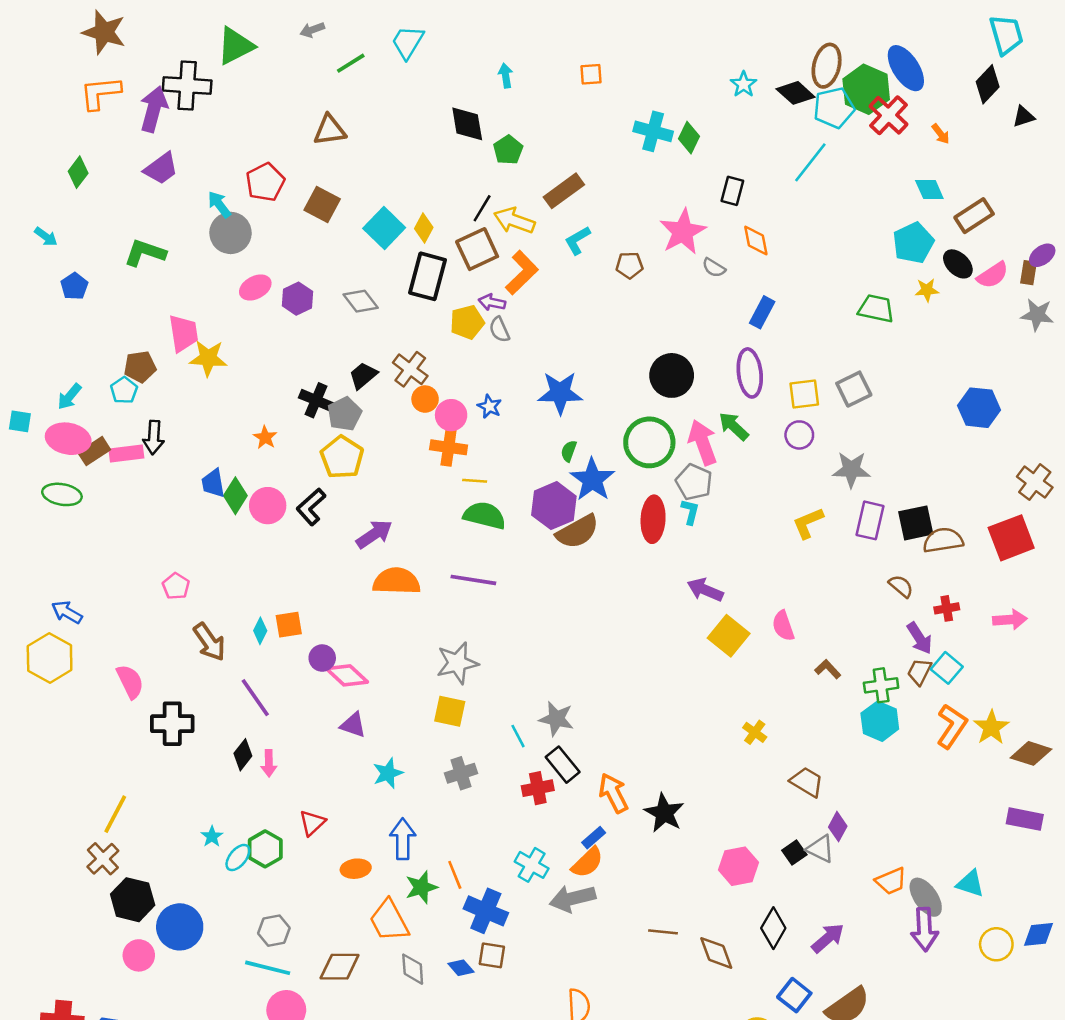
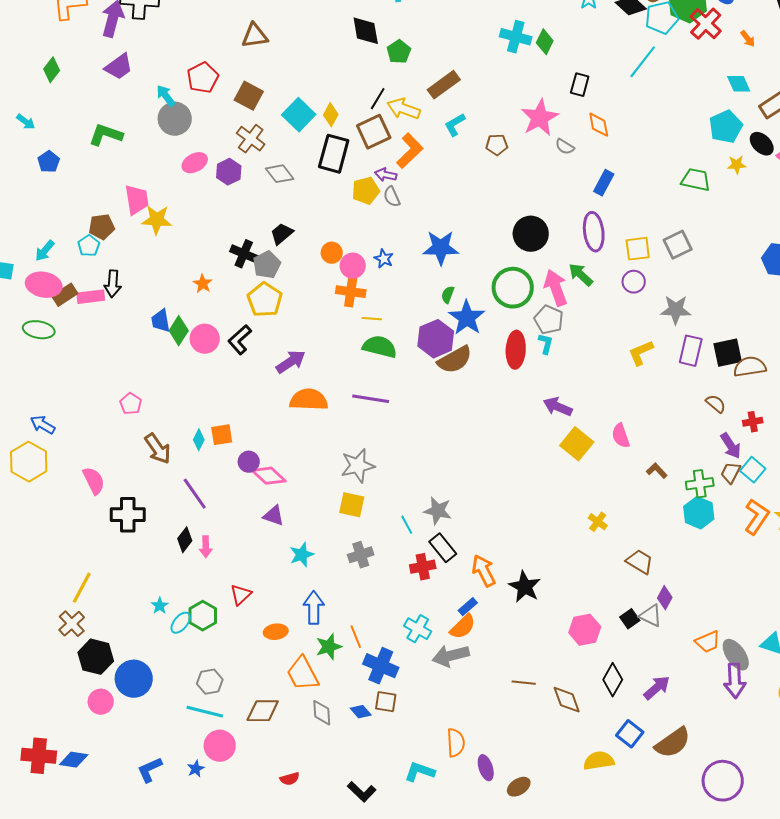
brown cross: (410, 369) -> (251, 139), moved

